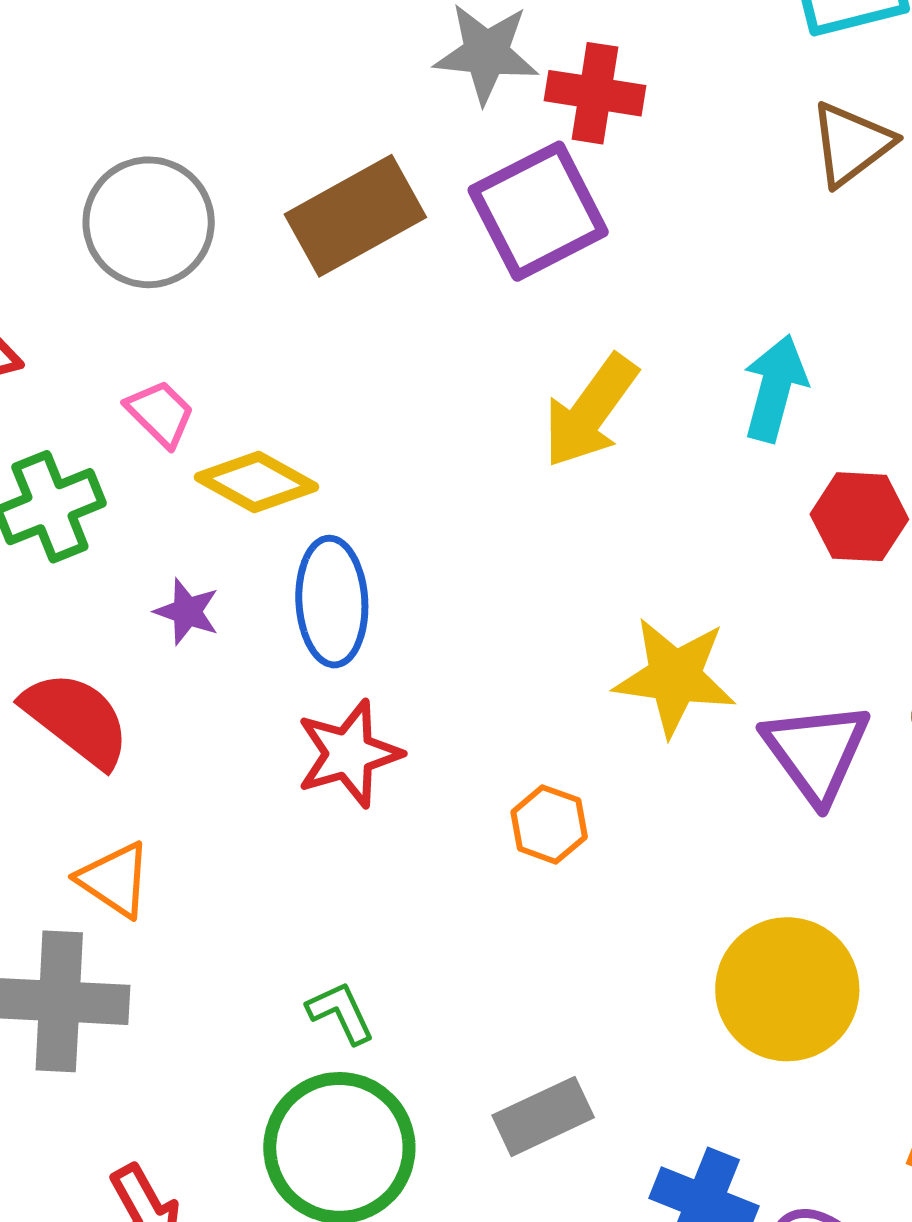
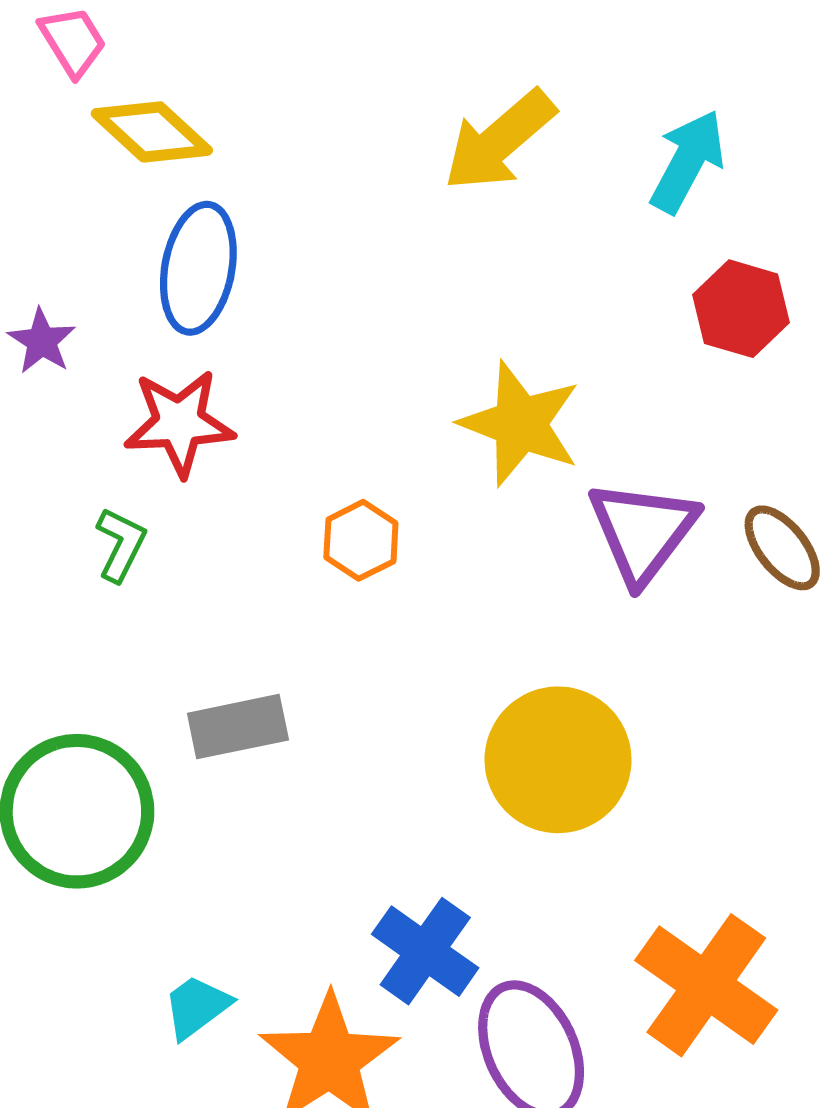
purple star: (187, 612) -> (42, 341), moved
green L-shape: (341, 1013) -> (121, 545), moved, turned 38
gray rectangle: (543, 1116) -> (238, 727), moved

